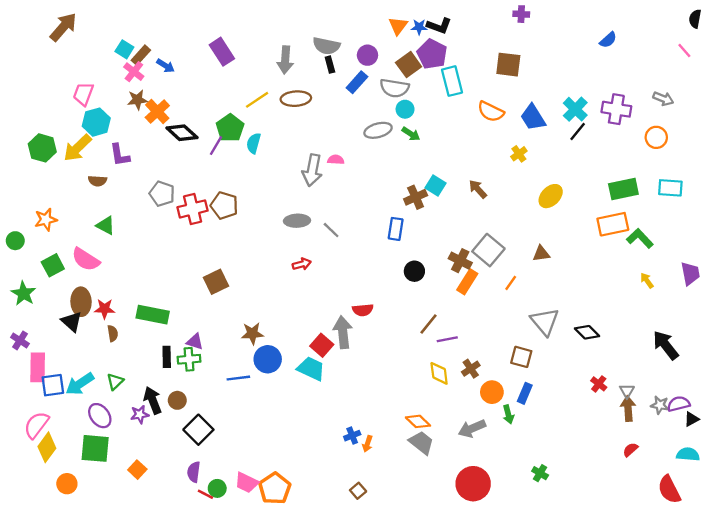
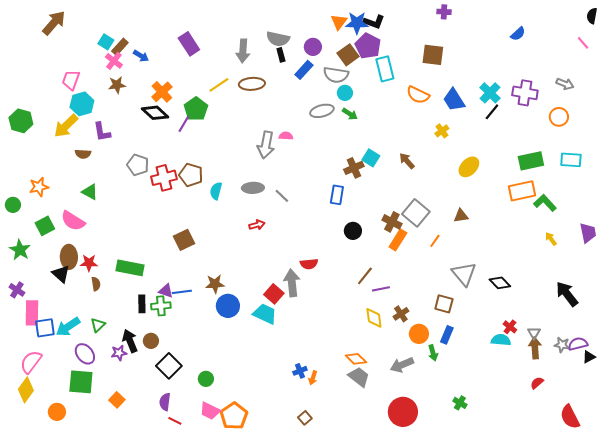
blue star: (419, 27) -> (357, 23), size x1.6
orange cross: (157, 112) -> (162, 92), moved
cyan semicircle: (254, 143) -> (216, 191), moved
green hexagon: (42, 148) -> (21, 121), moved
blue line: (238, 378) -> (182, 292), moved
yellow diamond: (47, 447) -> (26, 390), moved
cyan semicircle: (688, 454) -> (501, 340), moved
green circle: (217, 488) -> (206, 379), moved

